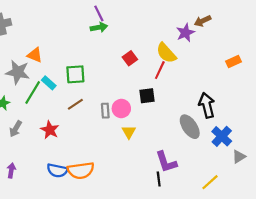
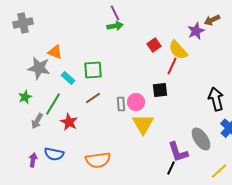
red square: (130, 58) -> (154, 45), moved
green line: (33, 92) -> (53, 104), moved
gray ellipse: (190, 127) -> (201, 139), moved
yellow triangle: (129, 132) -> (143, 124), size x1.6
blue semicircle: (57, 170) -> (54, 154), moved
black line: (159, 179) -> (171, 168), turned 32

